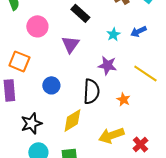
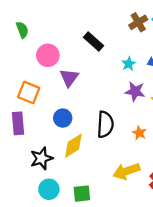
purple triangle: (70, 44) -> (69, 78), moved
purple star: (107, 65) -> (135, 91), moved
yellow diamond: (72, 120) -> (73, 146), moved

